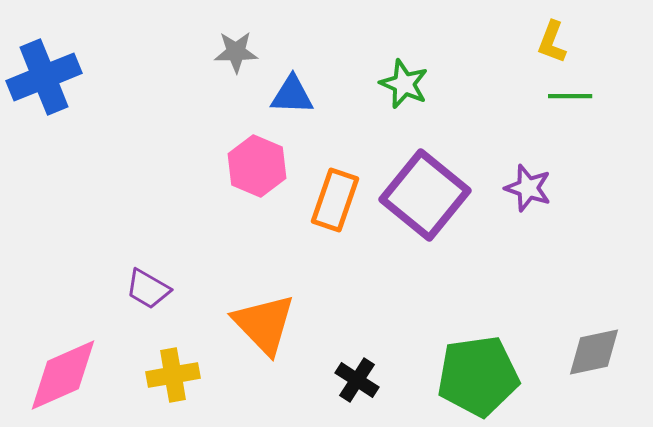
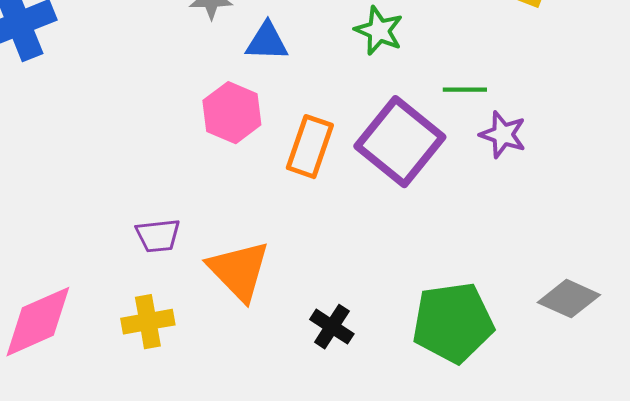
green line: (570, 96) -> (465, 90), moved
purple trapezoid: (148, 289) -> (158, 236), moved, turned -36
gray diamond: (594, 352) -> (569, 299), turned 36

